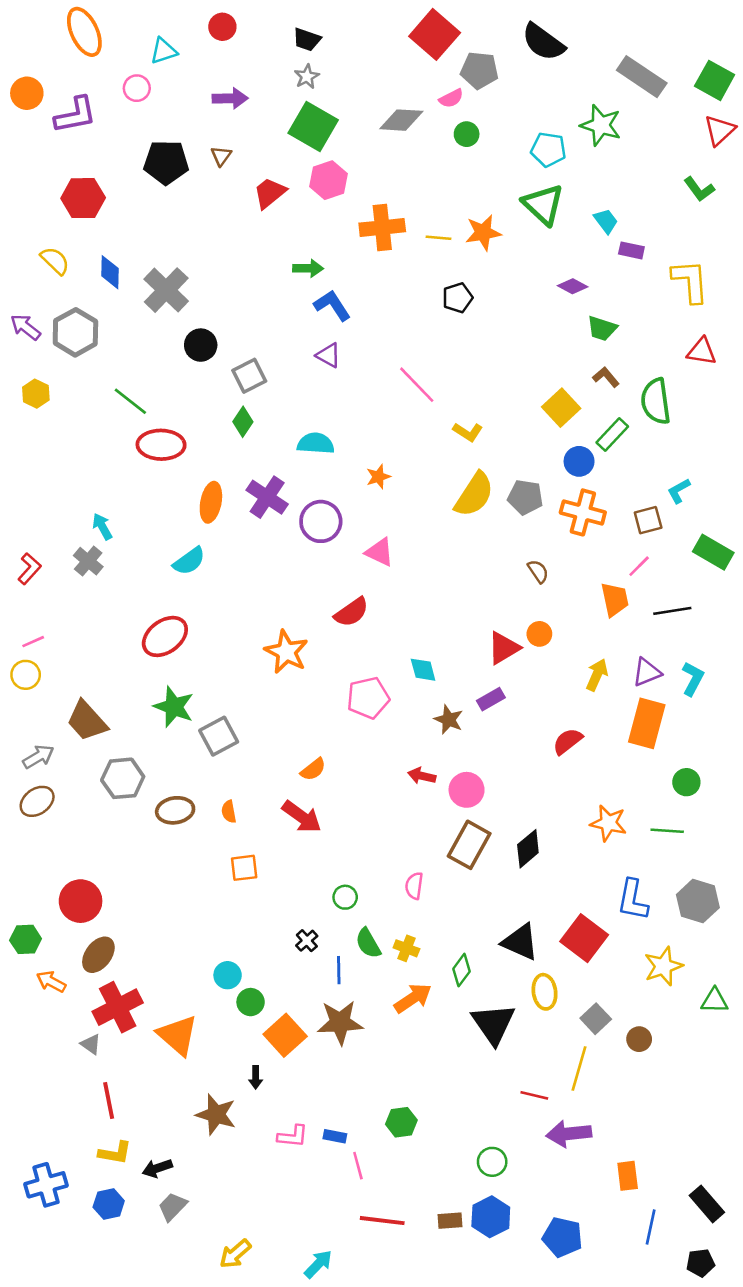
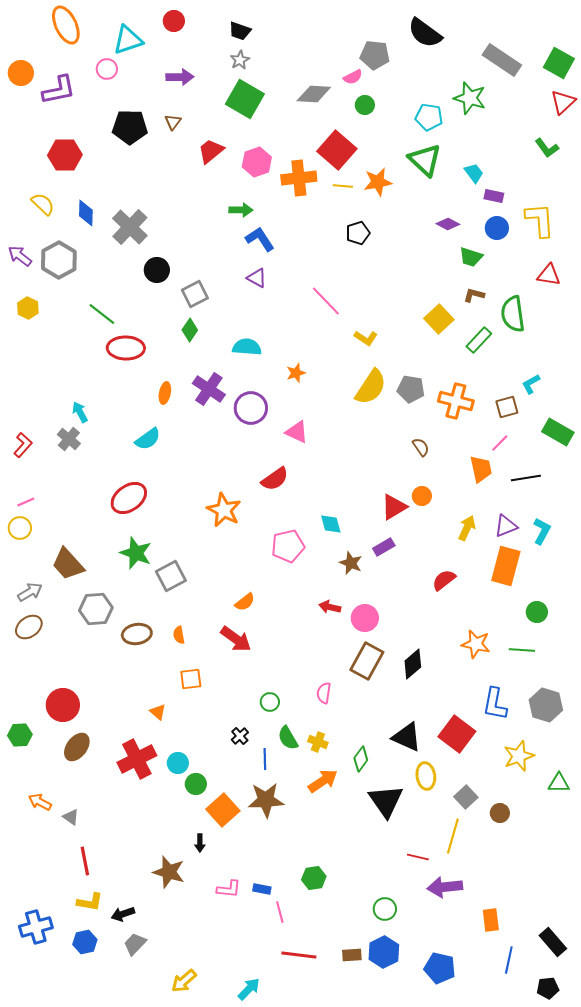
red square: (435, 34) -> (337, 150), moved
cyan triangle: (164, 51) -> (128, 40), size x1.4
pink hexagon: (329, 180) -> (257, 162), moved
brown L-shape: (606, 377) -> (474, 295), turned -35
blue circle: (579, 461) -> (497, 228), moved
orange ellipse: (211, 502) -> (165, 393), size x0.7
orange arrow: (51, 982) -> (40, 802), moved
red cross: (118, 1007) -> (137, 759), moved
orange triangle: (178, 1035) -> (158, 712), moved, size x0.5

